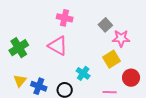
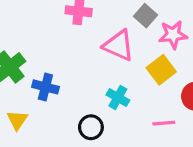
pink triangle: (58, 46) -> (119, 45), moved
blue cross: (39, 86) -> (45, 87), moved

